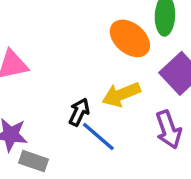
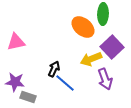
yellow arrow: (121, 94) -> (91, 59), moved

